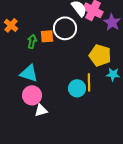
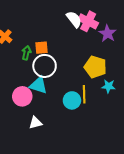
white circle: (65, 28) -> (45, 66), moved
cyan triangle: (29, 73) -> (38, 85), moved
pink circle: (32, 95) -> (22, 96), moved

